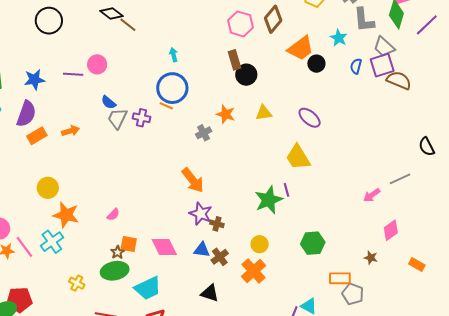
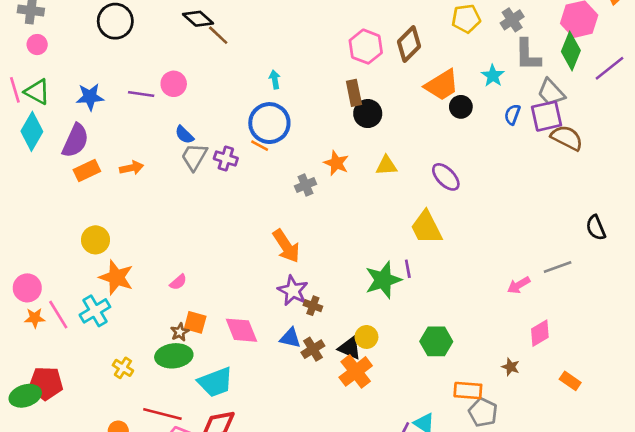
black triangle: (210, 293) -> (350, 348), moved

